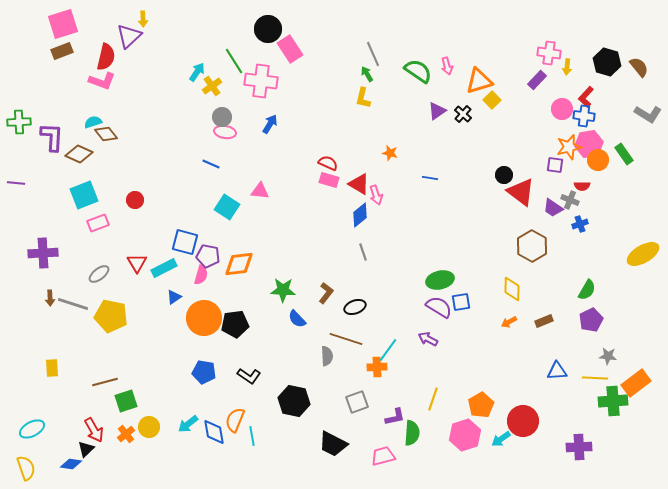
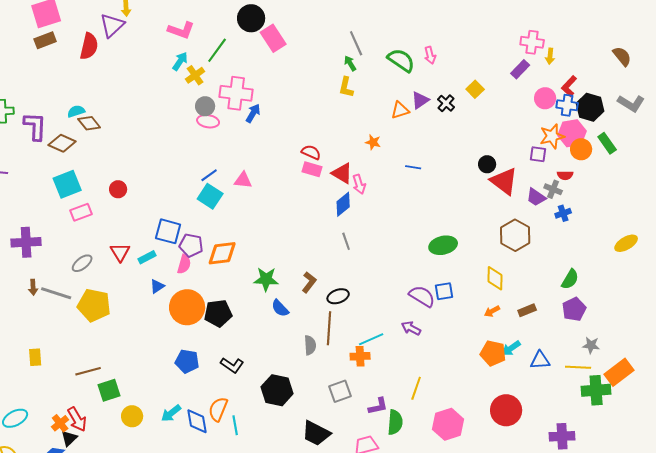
green line: (234, 61) -> (217, 50), turned 68
black hexagon: (607, 62) -> (590, 107), moved
pink L-shape: (102, 81) -> (181, 30), moved
pink cross: (261, 81) -> (236, 93), moved
orange triangle: (479, 81) -> (400, 110), moved, size x0.7
blue line: (211, 164) -> (209, 175), moved, turned -60
yellow ellipse: (643, 254) -> (626, 243), size x0.7
cyan rectangle: (164, 268) -> (147, 257), size x0.7
green ellipse: (440, 280) -> (443, 245), moved
brown line: (346, 339) -> (329, 328), turned 76
cyan line: (388, 350) -> (371, 339), turned 30
orange pentagon: (481, 405) -> (493, 353), moved, turned -30
orange cross: (126, 434) -> (60, 423), moved
cyan arrow: (501, 439) -> (511, 348), moved

